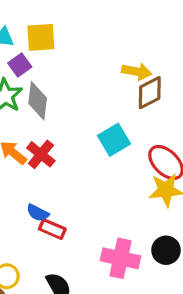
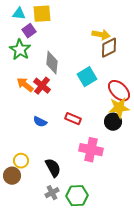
gray diamond: (38, 101) -> (52, 63), moved
red rectangle: (52, 229) -> (73, 119), moved
black circle: (166, 250) -> (113, 122), moved

